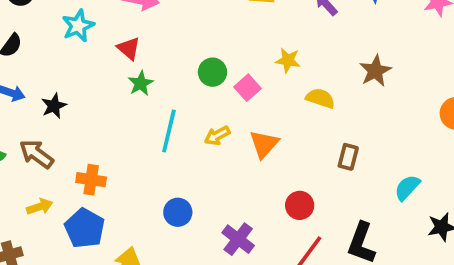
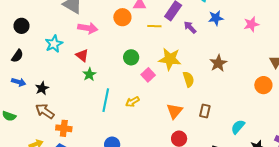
yellow star: (288, 60) -> (170, 59), size x1.6
green circle: (212, 72) -> (131, 57), moved
yellow semicircle: (320, 98) -> (188, 79), turned 56
orange triangle: (264, 144) -> (174, 111), moved
brown arrow: (36, 154) -> (45, 111), moved

